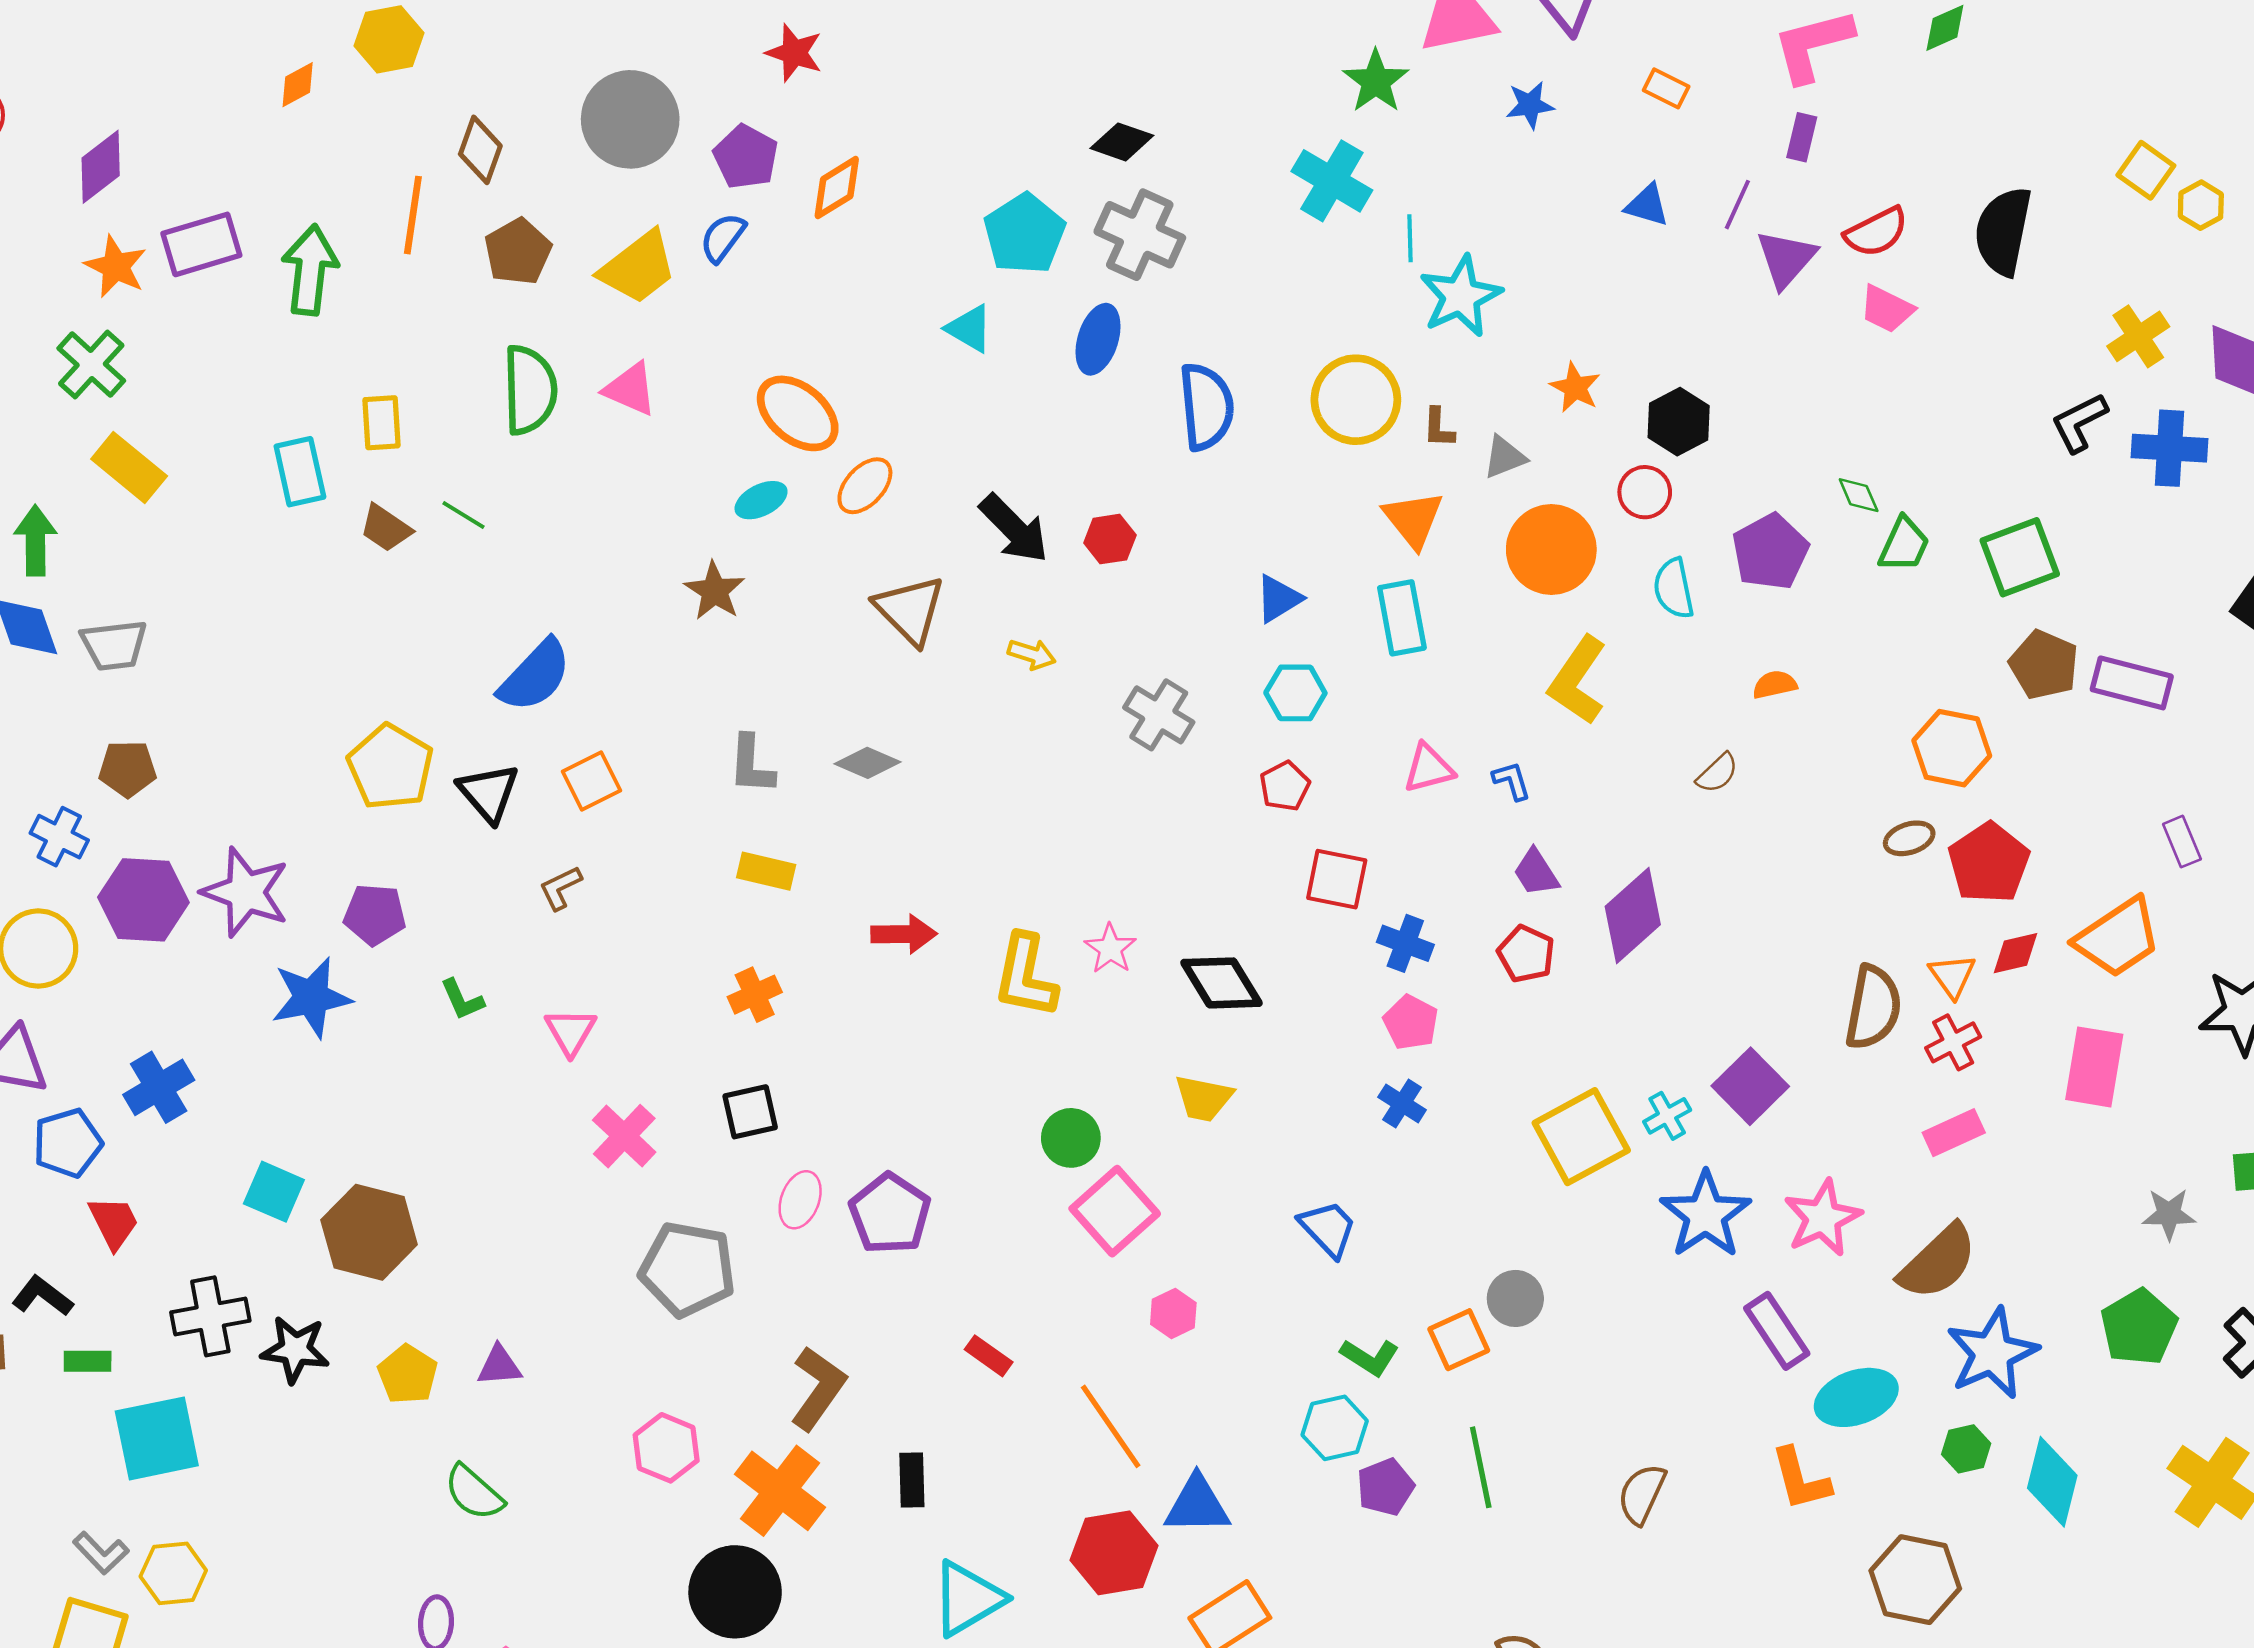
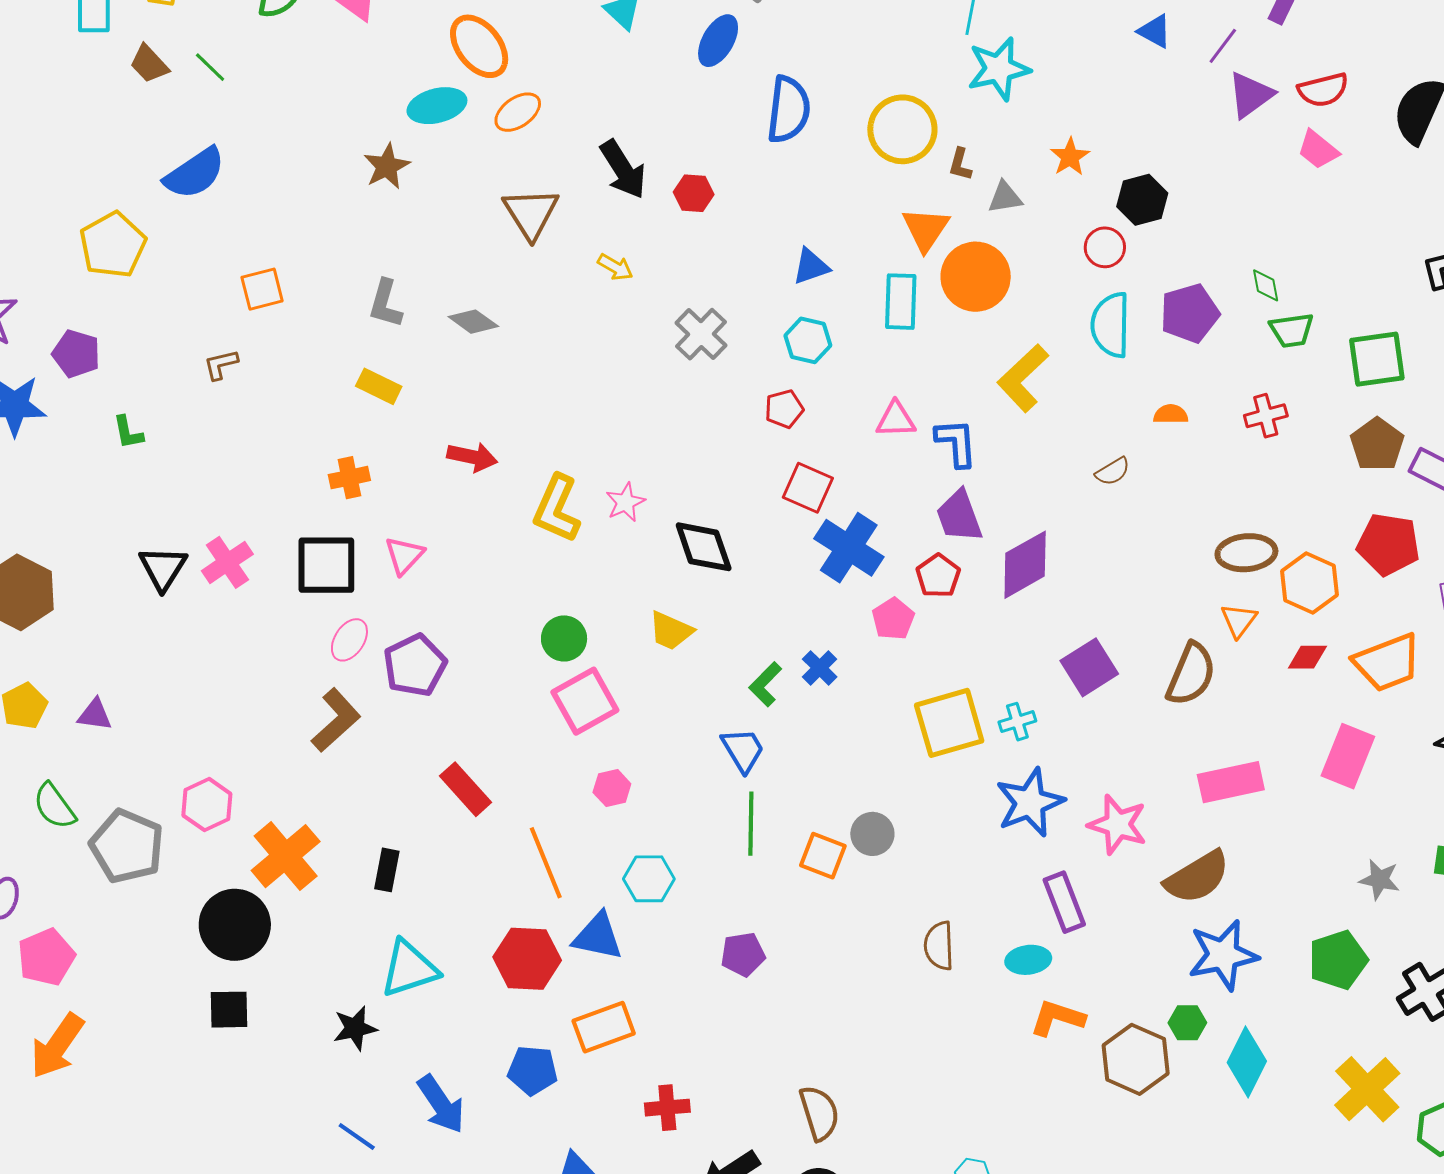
cyan ellipse: (761, 500) -> (437, 106), size x1.4
green trapezoid: (1904, 545) -> (1292, 330), turned 45
orange circle: (1551, 549) -> (976, 277), moved
cyan semicircle: (1674, 589) -> (1111, 325), size x1.4
blue semicircle: (535, 676) -> (195, 173), moved
orange hexagon: (1952, 748) -> (1310, 583), moved
blue L-shape: (1512, 781) -> (956, 443), size x1.6
black triangle: (489, 793) -> (163, 568), moved
brown ellipse: (1909, 838) -> (1246, 553), size x1.5
red pentagon: (1989, 863) -> (1388, 544), moved, turned 30
purple trapezoid: (1536, 873) -> (959, 516), size x1.4
blue cross: (1405, 943) -> (849, 548), size x1.6
orange triangle: (1952, 976) -> (1239, 620), moved
pink pentagon: (1411, 1022) -> (893, 619), moved
pink triangle: (570, 1032) -> (404, 555), moved
red cross: (1953, 1042) -> (1266, 416), moved
purple square: (1750, 1086) -> (1089, 667), moved
black square: (750, 1112) -> (326, 565), size x1.5
pink rectangle: (1954, 1133) -> (1231, 782), size x1.4
pink star: (1823, 1218) -> (1118, 825), turned 30
gray pentagon: (688, 1269) -> (127, 846), moved
orange square: (1459, 1340) -> (823, 856), turned 33
red rectangle: (989, 1356) -> (466, 789), size x1.5
green L-shape: (1370, 1357) -> (765, 684), moved, turned 90
brown L-shape: (818, 1388) -> (336, 720), moved
cyan ellipse: (1856, 1397) -> (1028, 960), moved, size x0.7
cyan hexagon: (1335, 1428) -> (649, 879), moved
green line: (1481, 1467) -> (751, 824), moved
orange L-shape: (1801, 1479) -> (1057, 1018), turned 110
brown semicircle: (1642, 1494) -> (939, 946), moved, turned -39
brown hexagon: (1915, 1580) -> (1136, 1059), moved

